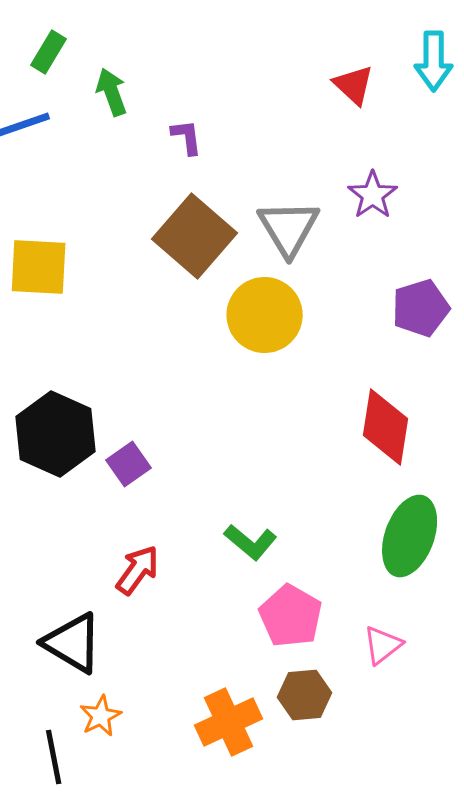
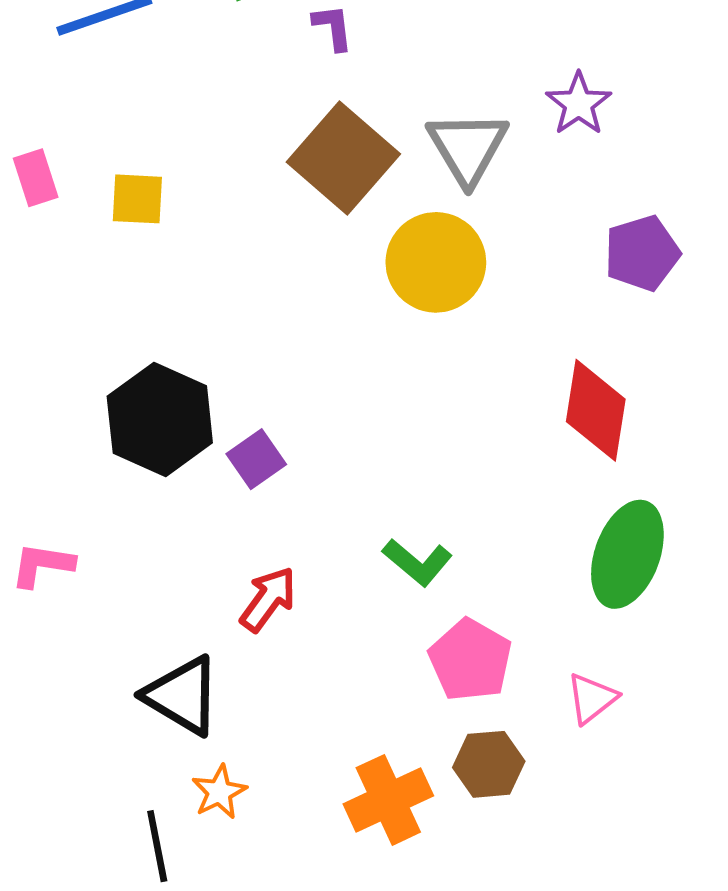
yellow square: (39, 267) -> (137, 199), size x0.7

